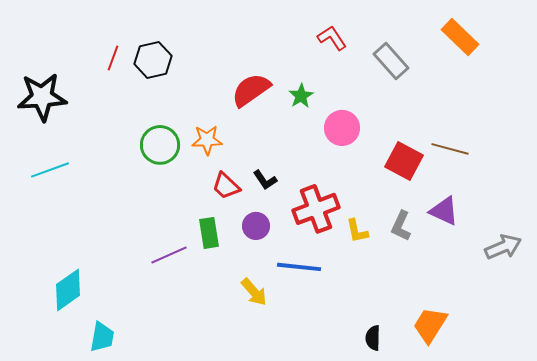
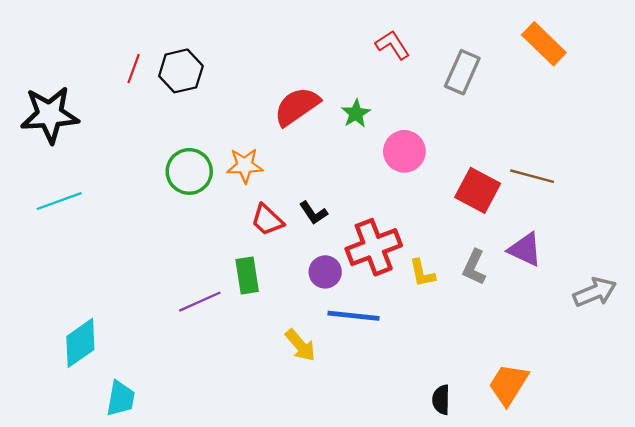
gray rectangle: (391, 61) -> (462, 72), turned 66
purple circle: (256, 226) -> (325, 272), moved

